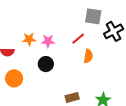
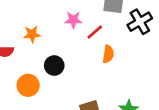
pink star: (48, 41) -> (73, 20), moved
orange circle: (14, 78) -> (28, 85), moved

